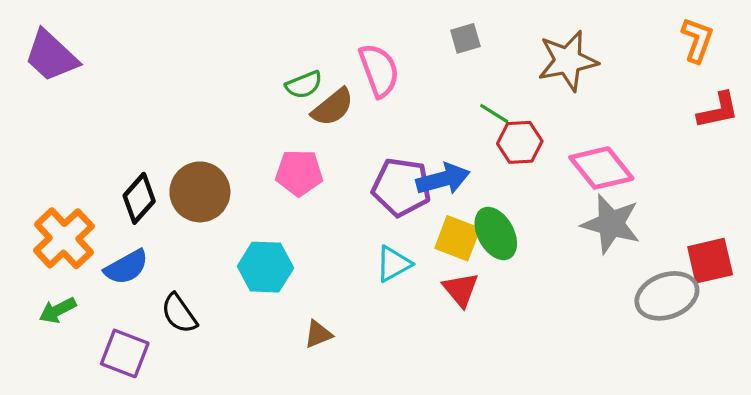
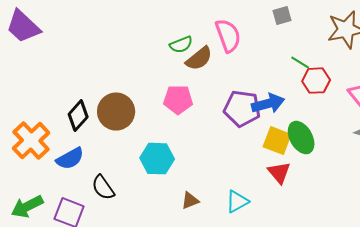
cyan triangle: (393, 264) -> (237, 202), moved
green arrow: (58, 310) -> (27, 207), moved, size x1.4

